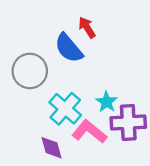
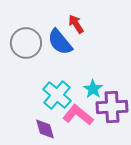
gray circle: (30, 71) -> (26, 43), moved

